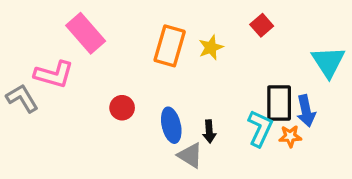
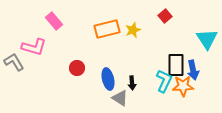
pink rectangle: (86, 33) -> (54, 21), size x0.7
orange rectangle: (170, 46) -> (107, 29), turned 60
orange star: (290, 136) -> (183, 86), size x1.5

